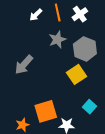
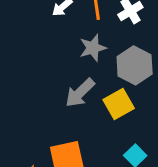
gray arrow: (24, 65) -> (80, 93), moved

